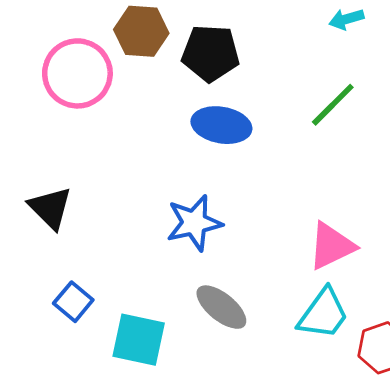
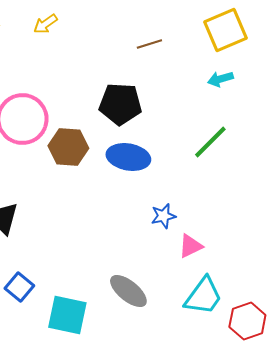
brown hexagon: (141, 31) -> (68, 147), moved
blue star: (194, 223) -> (163, 216), moved, size x0.6
pink triangle: (331, 246) -> (190, 246), moved, size x0.7

